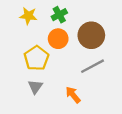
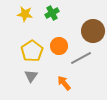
brown circle: (91, 35) -> (93, 31), moved
orange circle: (58, 39) -> (59, 46), moved

